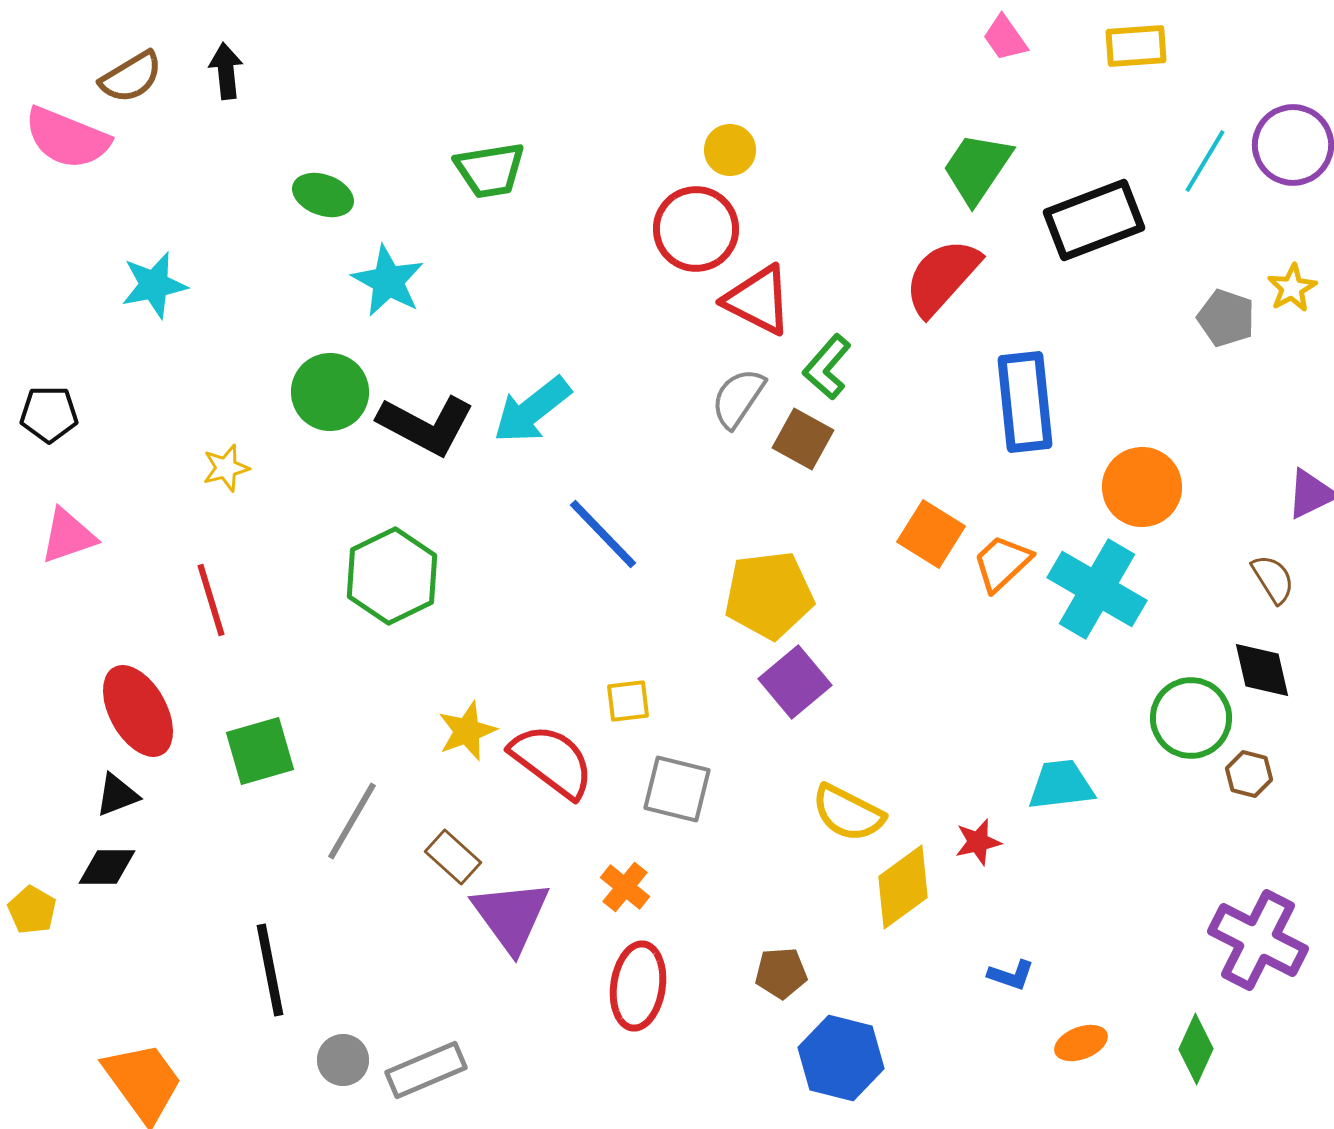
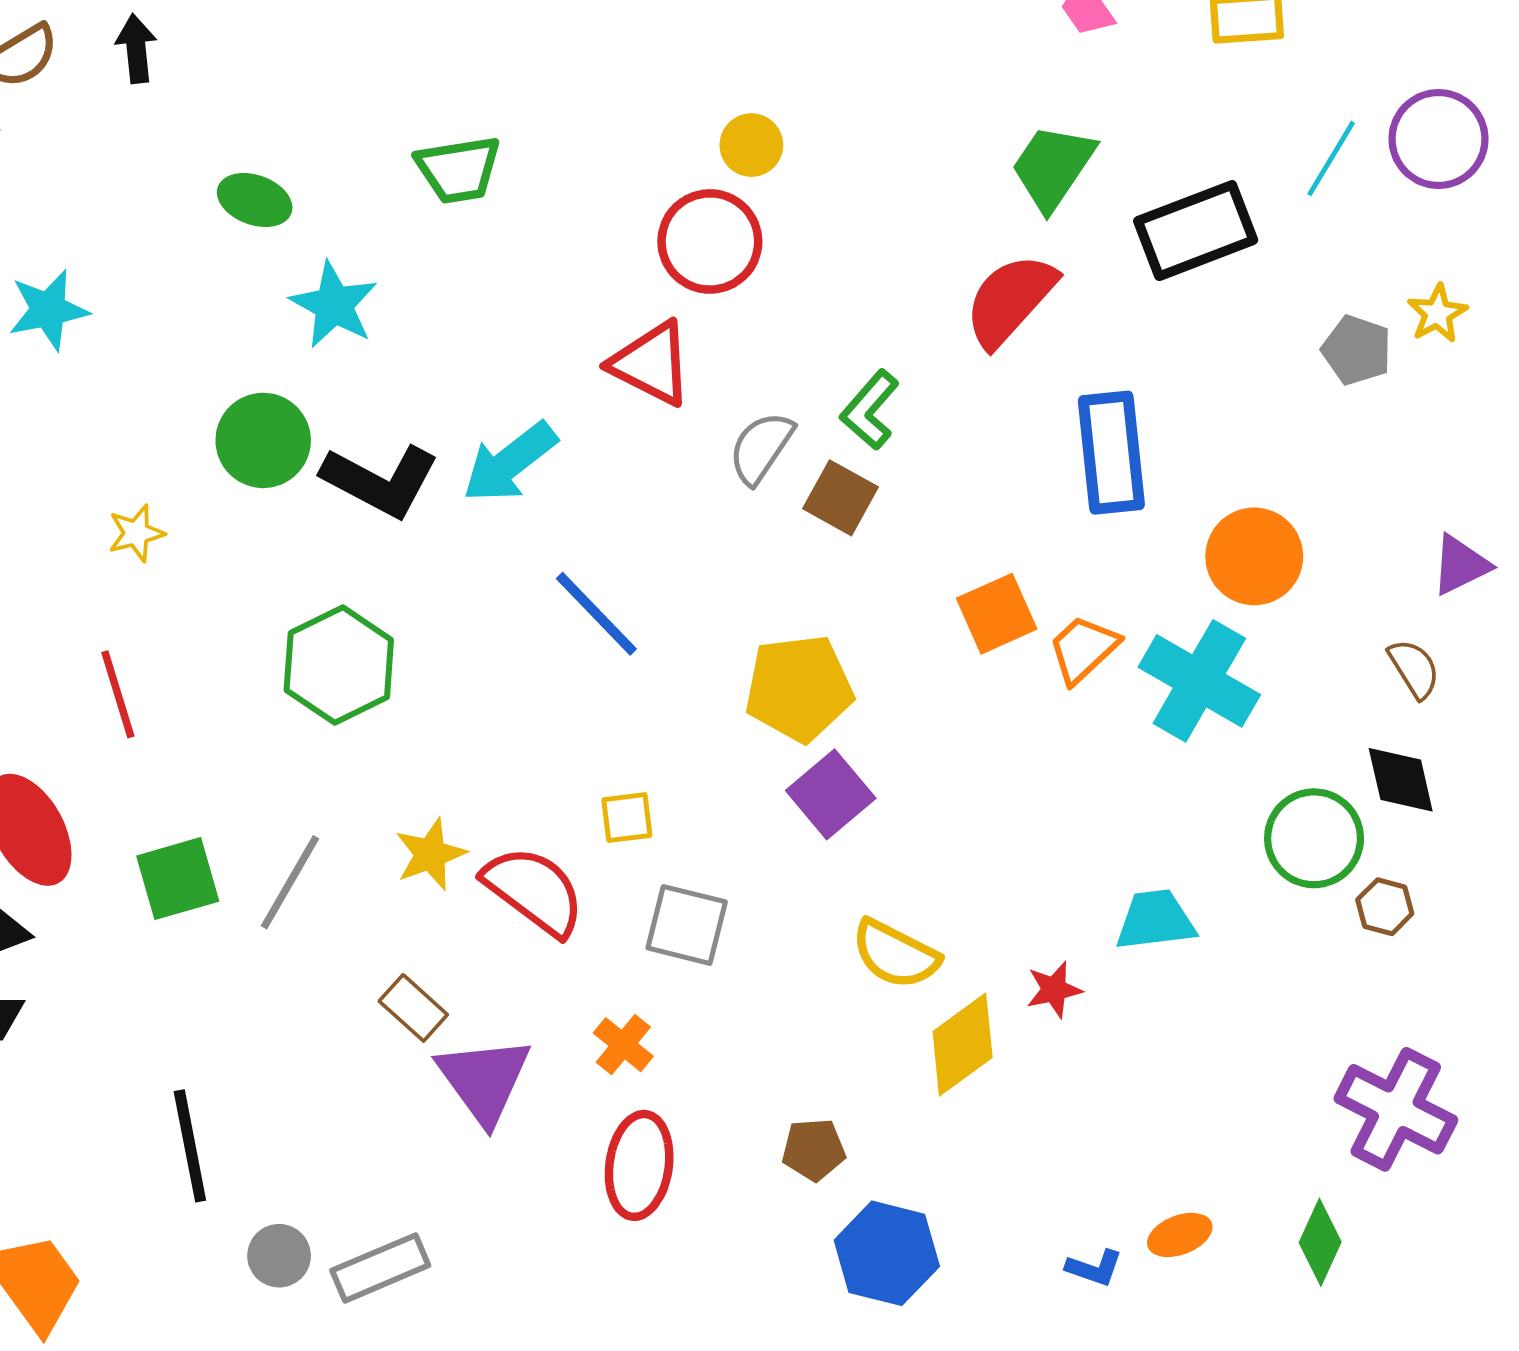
red triangle: (758, 300) -> (651, 364), moved
orange square: (931, 534) -> (997, 614), turned 34
gray line: (352, 821) -> (290, 882), moved
blue L-shape: (1011, 975) -> (1094, 1268), moved

